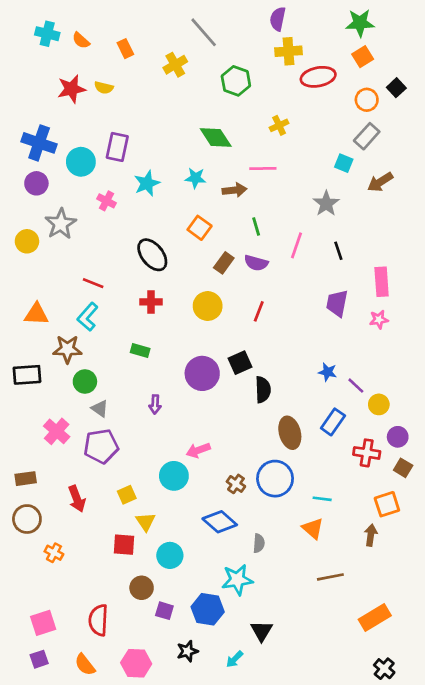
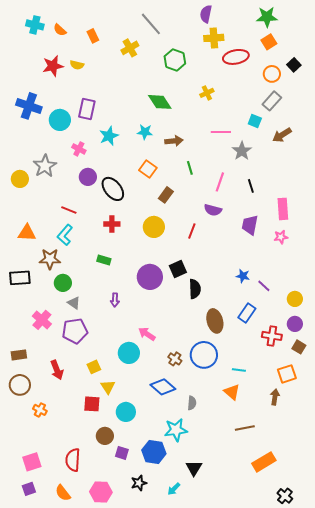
pink line: (263, 169) -> (221, 132), moved
purple circle: (36, 183) -> (88, 177), moved
purple semicircle: (256, 263) -> (213, 210), moved
yellow circle: (379, 404) -> (295, 299), moved
pink arrow: (198, 450) -> (147, 334), turned 54
orange rectangle: (375, 617) -> (264, 462), moved

